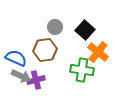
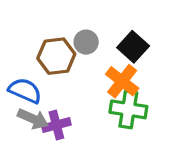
brown hexagon: (45, 50) -> (56, 56), moved
orange cross: (98, 52) -> (122, 81), moved

